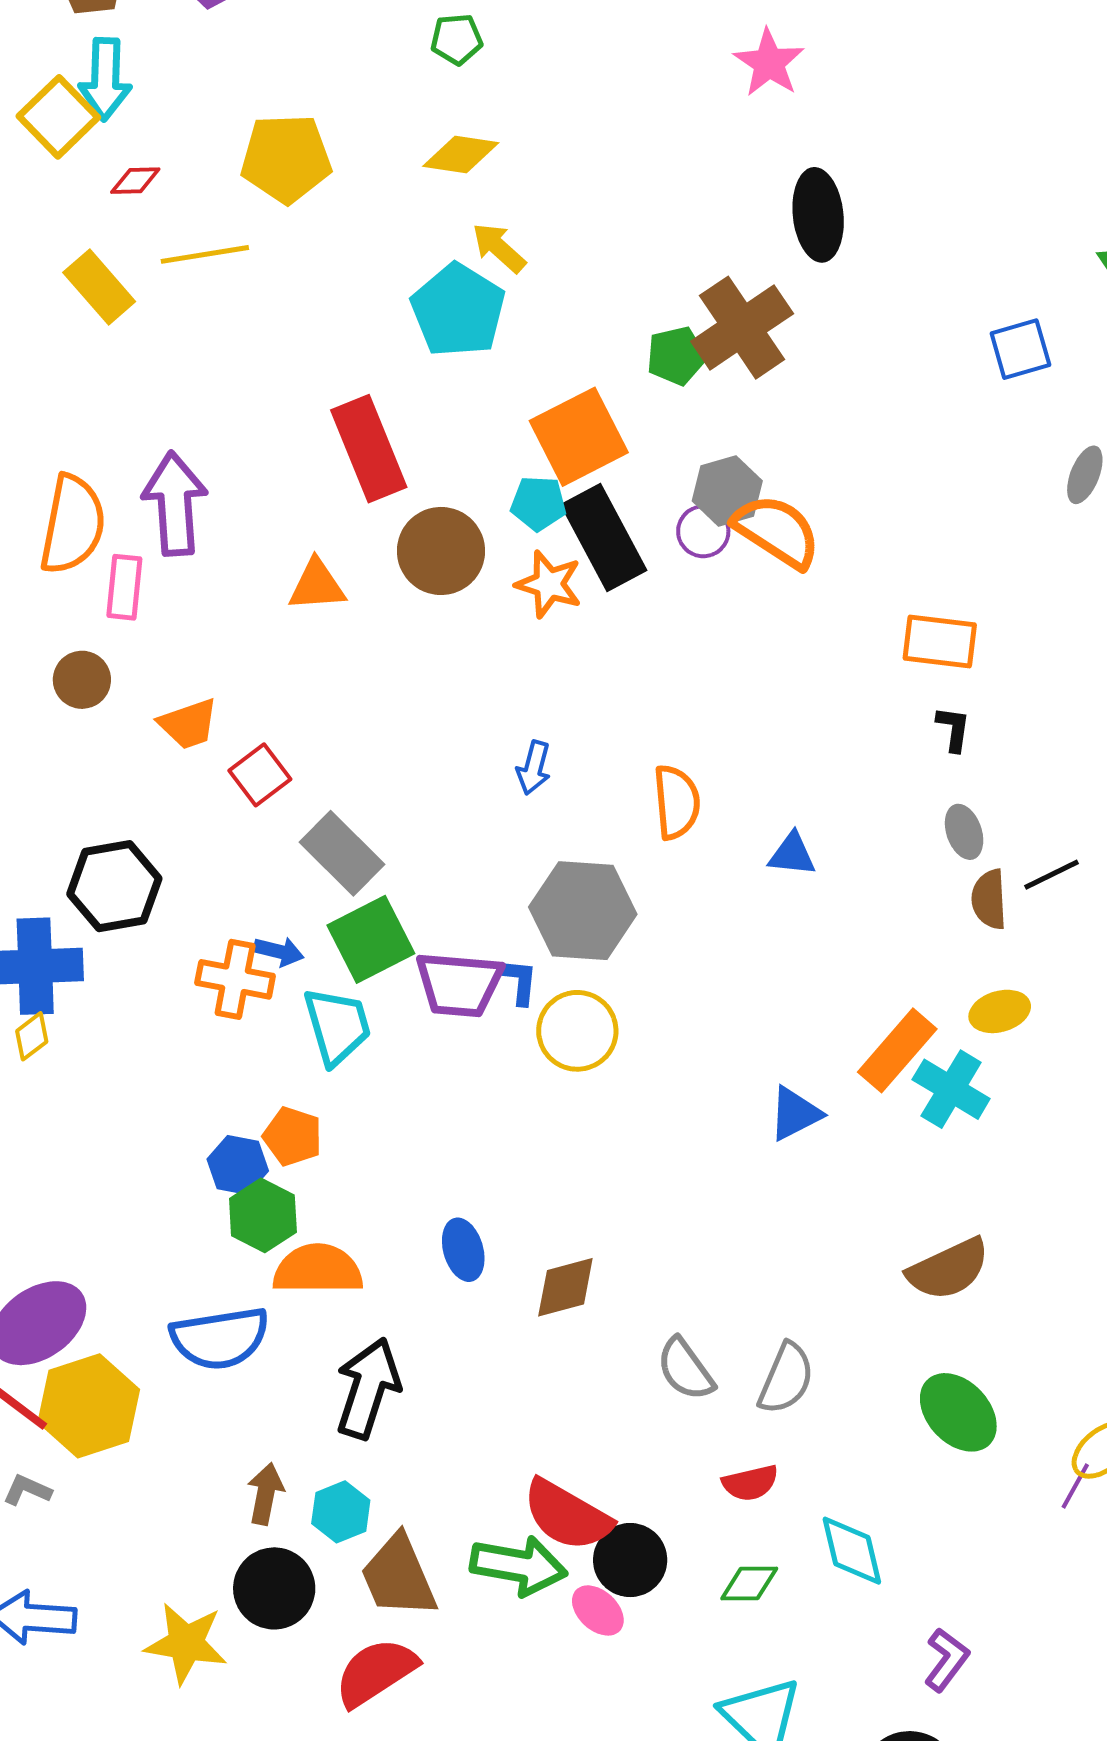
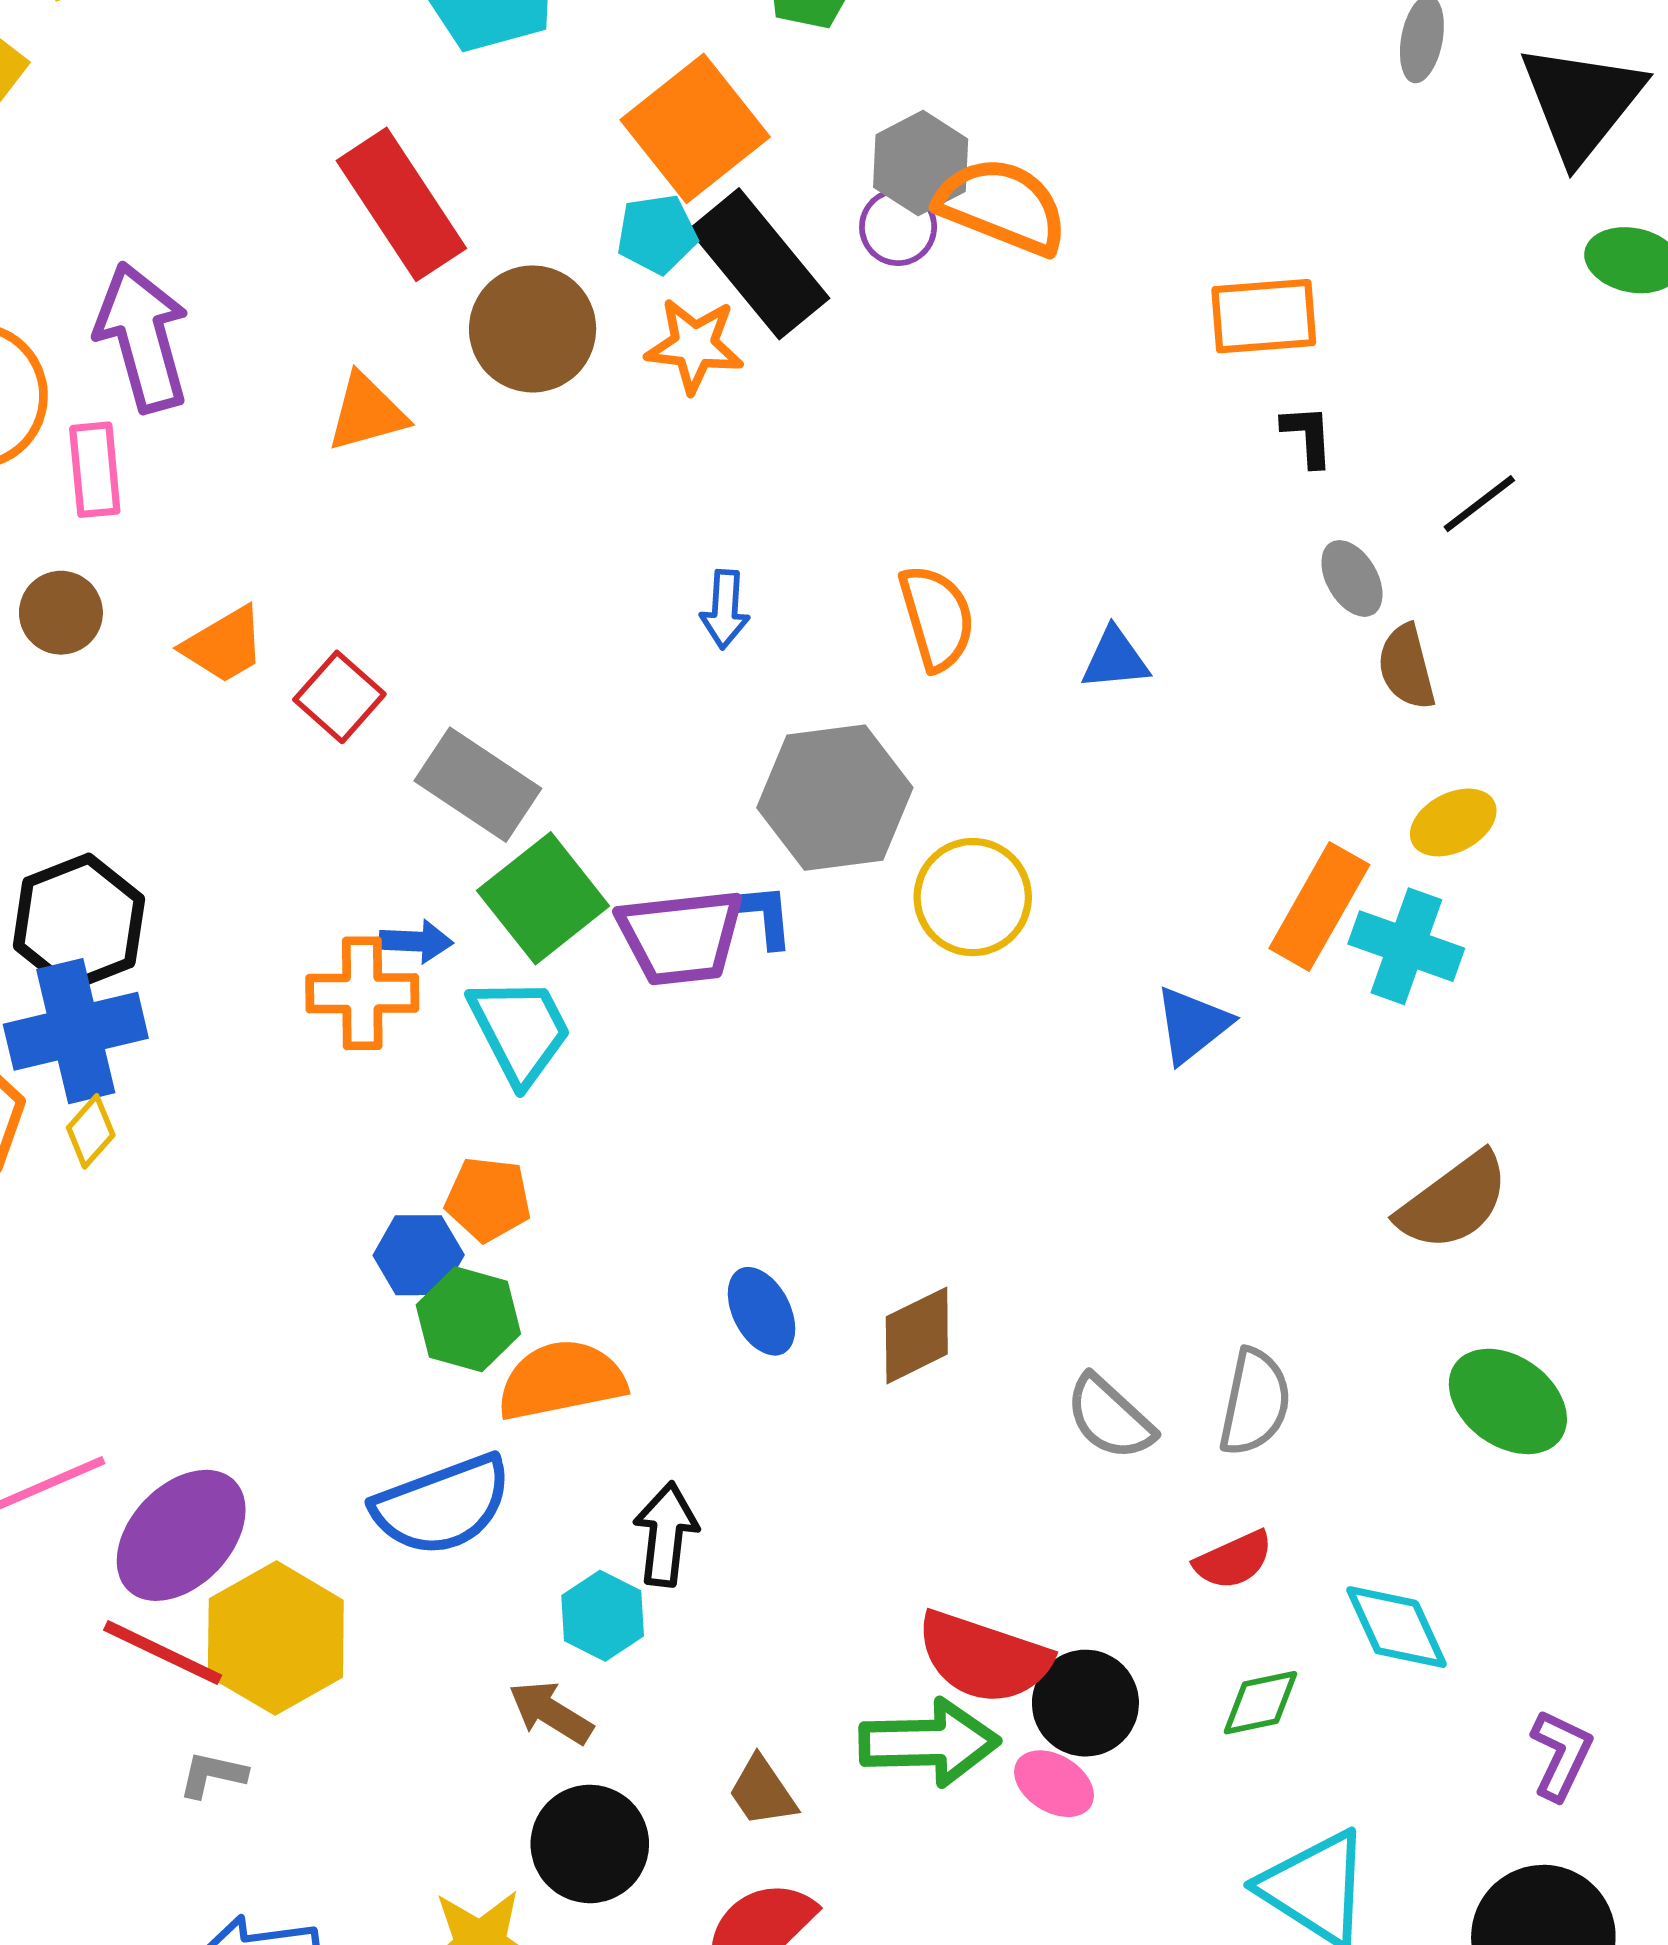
black line: (1052, 875) -> (1479, 504), moved
black hexagon: (114, 886) -> (79, 922), moved
yellow circle: (577, 1031) -> (973, 897), moved
black arrow: (368, 1388) -> (666, 1534), size x0.7
brown arrow: (265, 1494) -> (551, 1712), turned -58
cyan hexagon: (341, 1512) -> (603, 1616), moved
brown trapezoid: (399, 1576) -> (762, 1792), size x0.6

